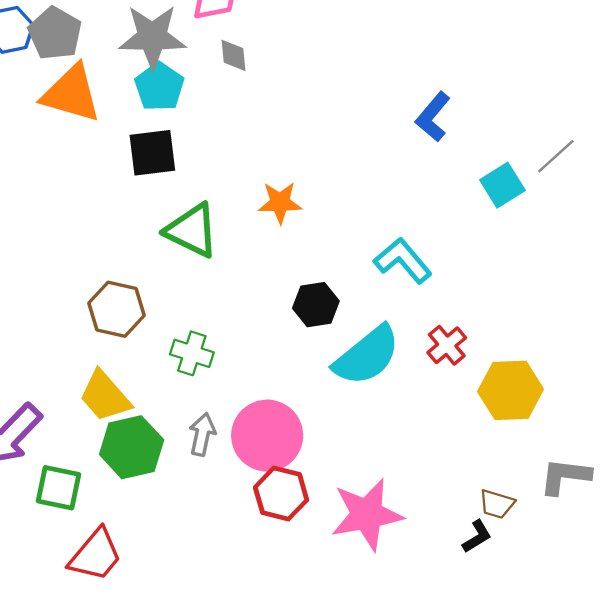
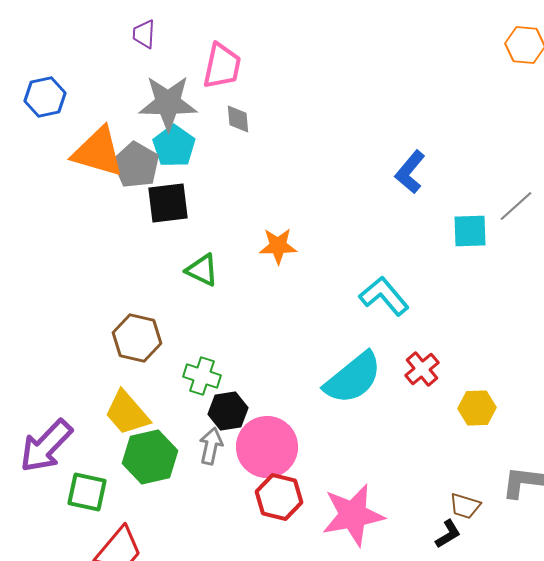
gray pentagon: (55, 33) -> (136, 165), moved
cyan square: (502, 185) -> (470, 231), turned 30
green triangle: (192, 230) -> (202, 270), size x0.7
black hexagon: (316, 305) -> (228, 411), moved
yellow hexagon: (511, 390) -> (477, 408), size x0.7

